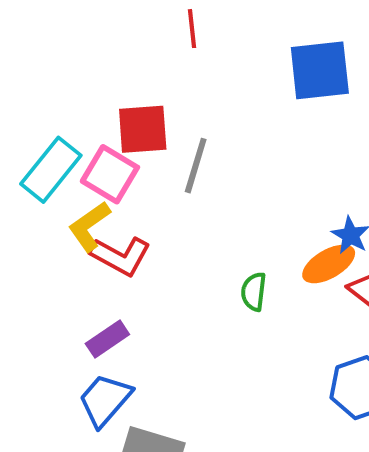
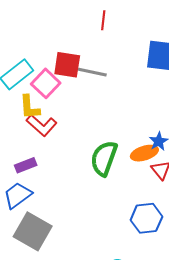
gray line: (196, 166) -> (92, 72), moved, turned 72
yellow L-shape: (89, 226) -> (30, 107), turned -72
green semicircle: (254, 292) -> (104, 158), size x1.8

